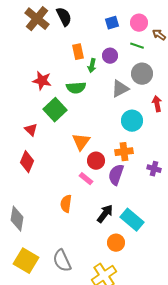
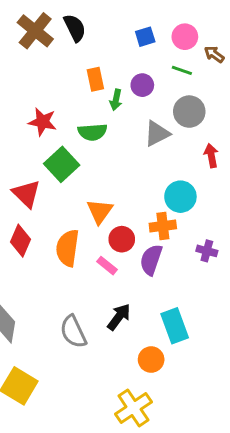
cyan circle: (132, 121) -> (180, 197), moved
red triangle: (31, 130) -> (26, 194), size x1.5
orange semicircle: (66, 204) -> (67, 248), moved, size x1.4
black arrow: (105, 214) -> (119, 317), moved
cyan rectangle: (132, 220) -> (175, 326), turned 30
gray semicircle: (62, 261) -> (73, 332), moved

